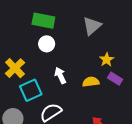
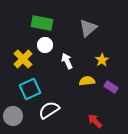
yellow cross: (15, 68) -> (23, 59), moved
white arrow: (60, 75) -> (67, 61), moved
purple rectangle: (115, 79) -> (111, 87), moved

